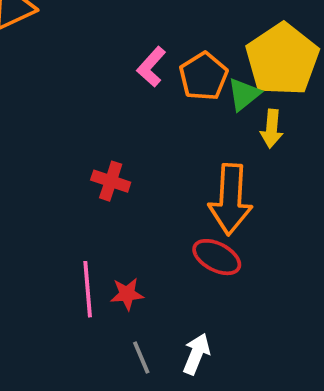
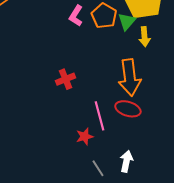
red cross: (111, 181) -> (66, 79), turned -30
pink line: (88, 289) -> (100, 116), moved

